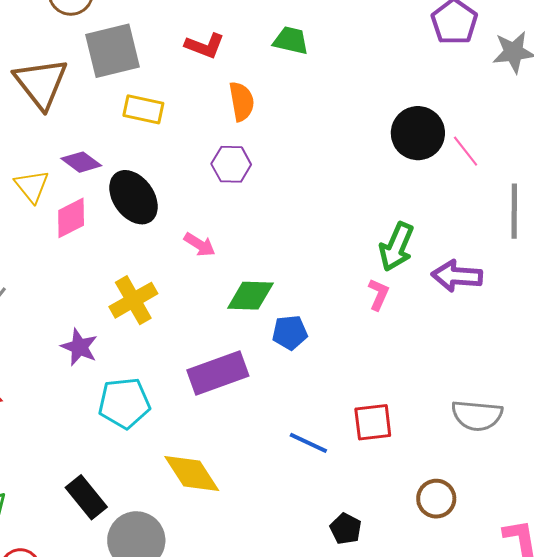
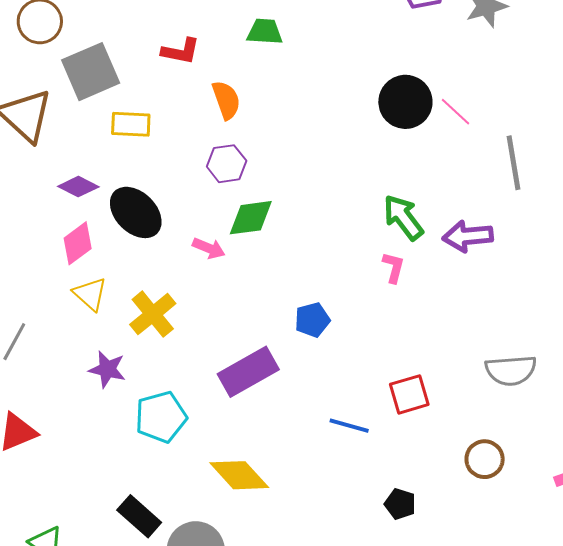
yellow triangle: (32, 186) -> (90, 294), moved
green arrow: (397, 247) -> (403, 217), turned 129
green diamond: (250, 296) -> (251, 218), moved

